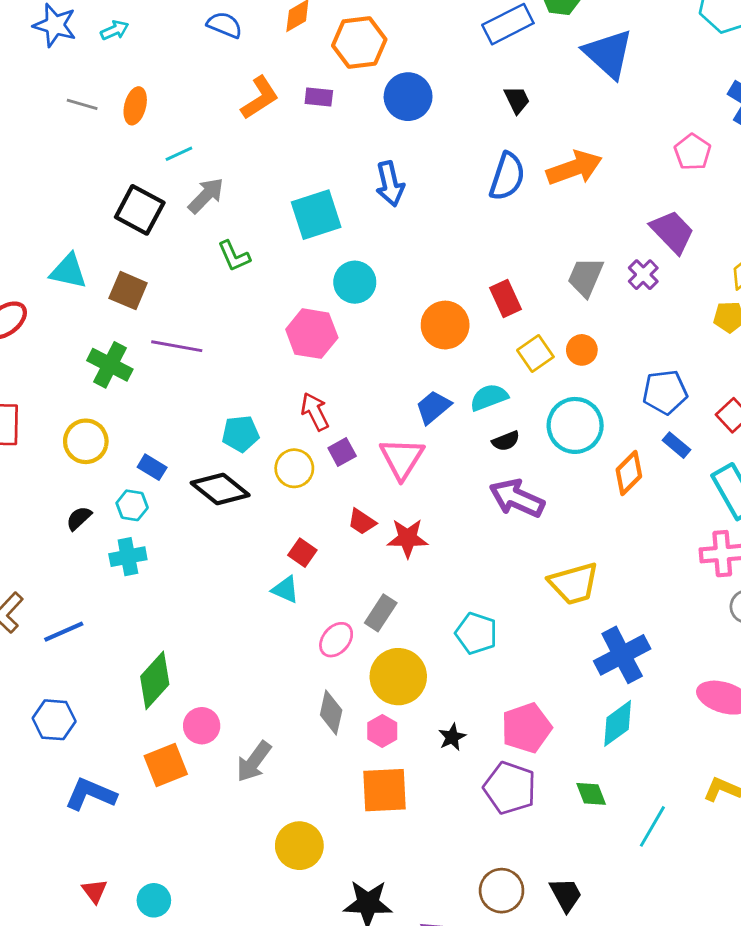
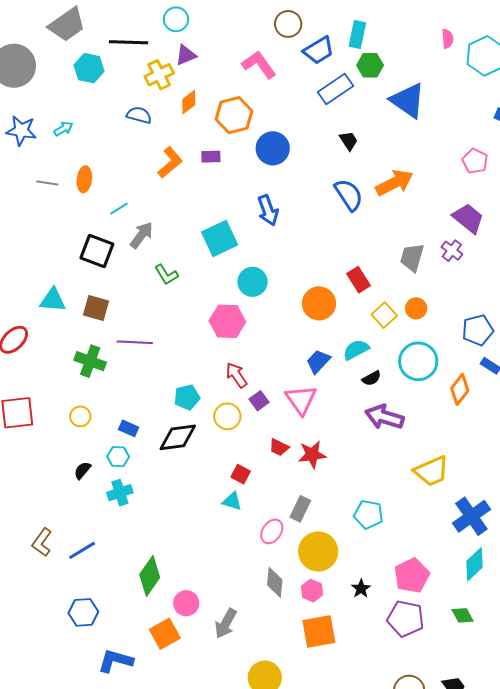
blue semicircle: (507, 176) -> (349, 195), turned -44
yellow circle: (86, 441) -> (80, 416), size x0.7
black diamond: (220, 489) -> (178, 437), turned -39

